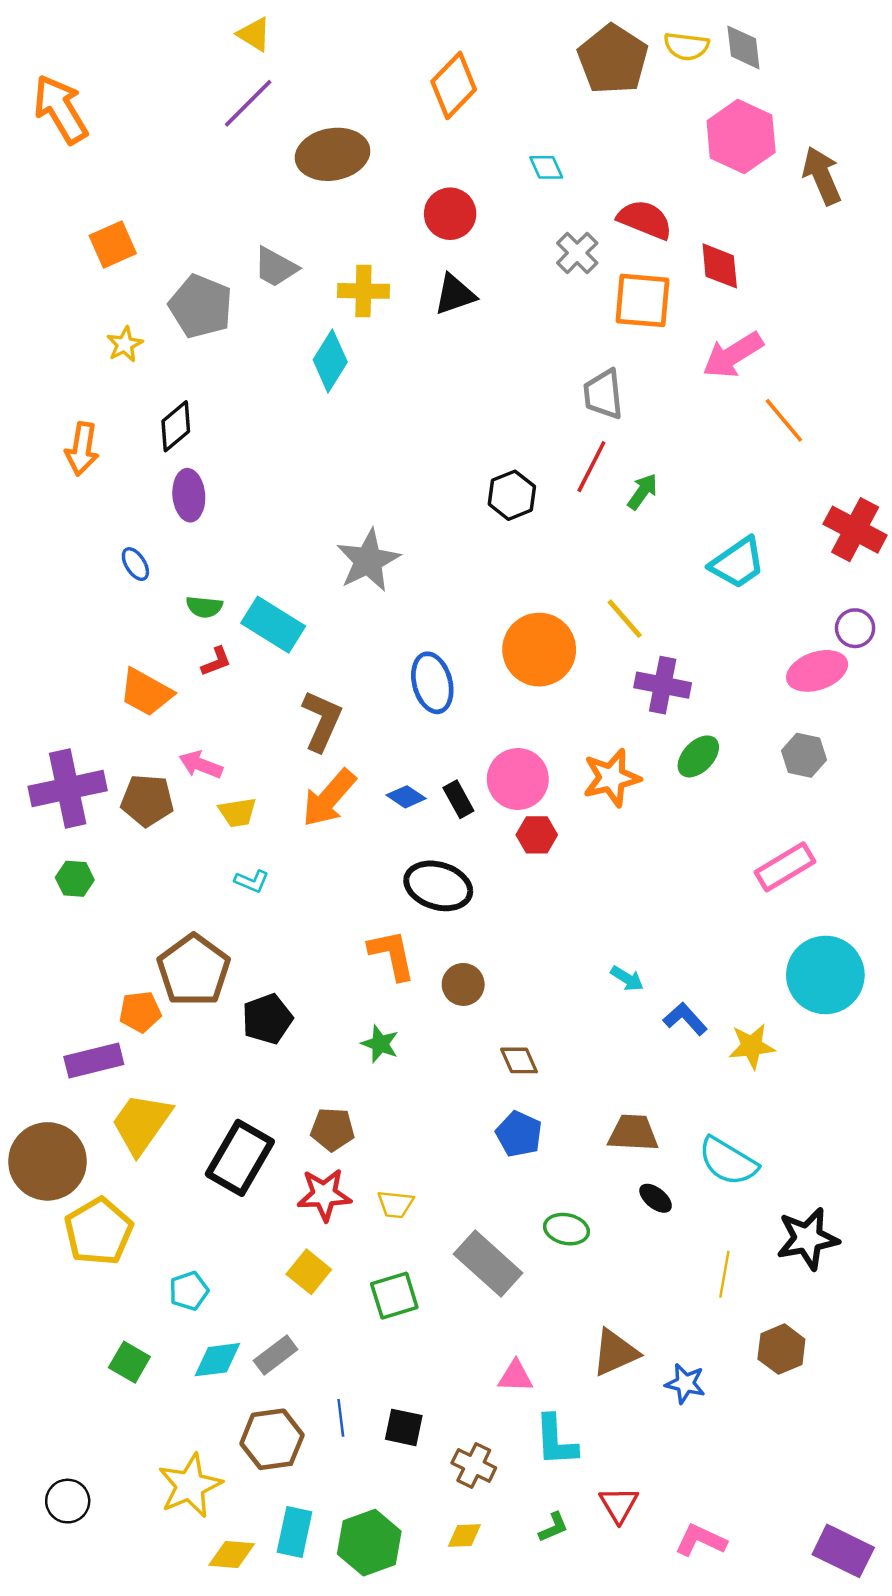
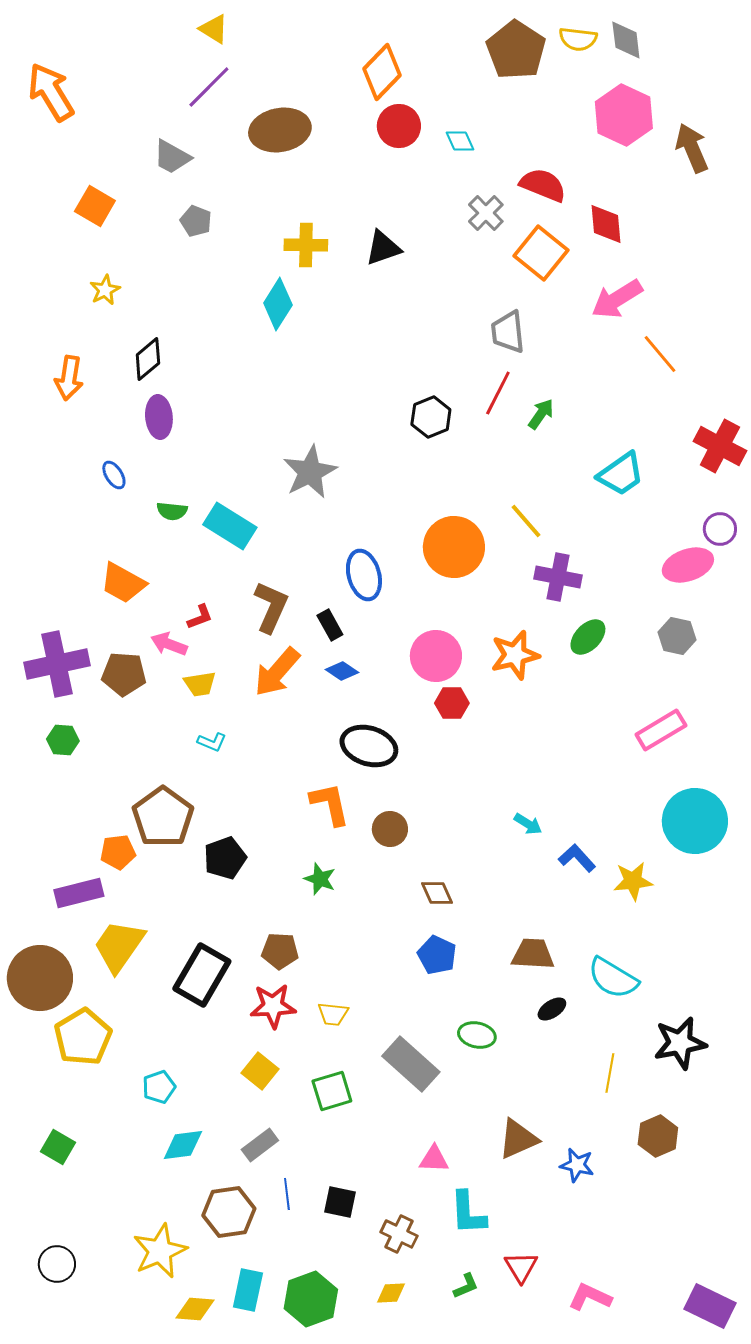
red circle: (450, 214) -> (399, 126), moved
orange square: (113, 245) -> (95, 206), turned -36
gray trapezoid: (276, 267) -> (172, 157), moved
orange square: (642, 300) -> (541, 253), turned 34
gray pentagon: (201, 306) -> (196, 221), moved, size x0.6
red L-shape: (216, 661) -> (200, 617), moved
black rectangle: (458, 799) -> (330, 625), moved
black ellipse: (656, 1198) -> (552, 1009), turned -72
gray rectangle: (276, 1355) -> (260, 1145), moved
green square: (129, 1362) -> (58, 1147), moved

